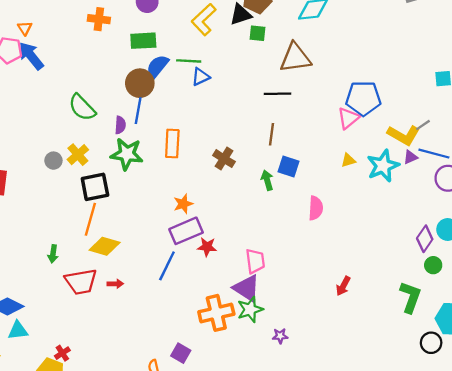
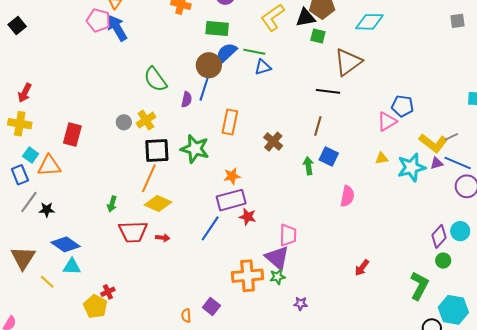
brown triangle: (295, 58) -> (348, 62), turned -36
blue pentagon: (363, 98) -> (403, 106), size x0.7
green star: (127, 154) -> (195, 149), moved
green star: (250, 309) -> (278, 277), size x0.7

